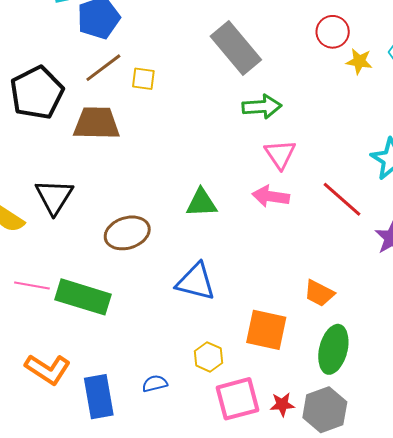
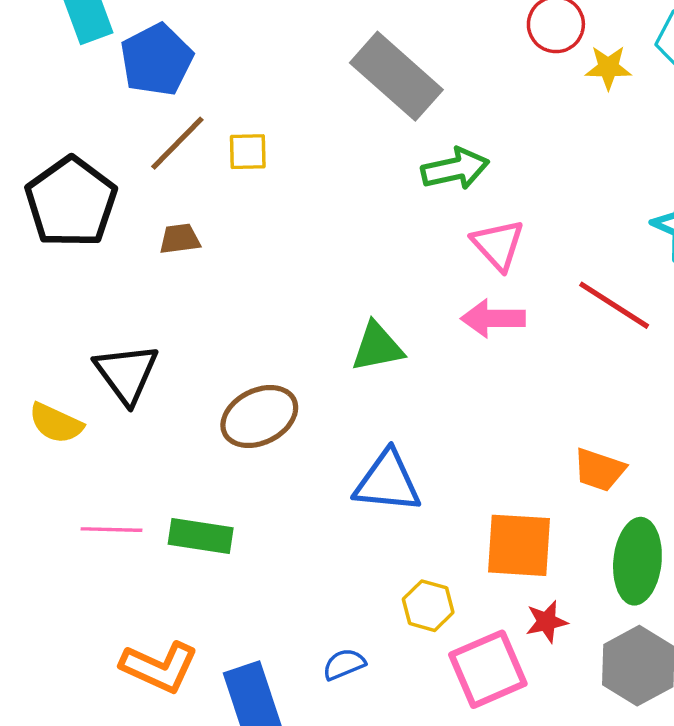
brown trapezoid: (96, 123) -> (180, 239), size x0.5
green rectangle: (83, 297) -> (201, 536), size x0.7
red star: (282, 404) -> (547, 622), moved

